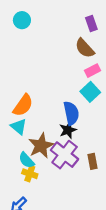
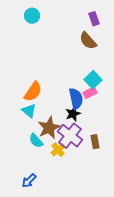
pink rectangle: (93, 71) -> (90, 93), moved
yellow cross: (30, 174) -> (58, 150), moved, turned 32

